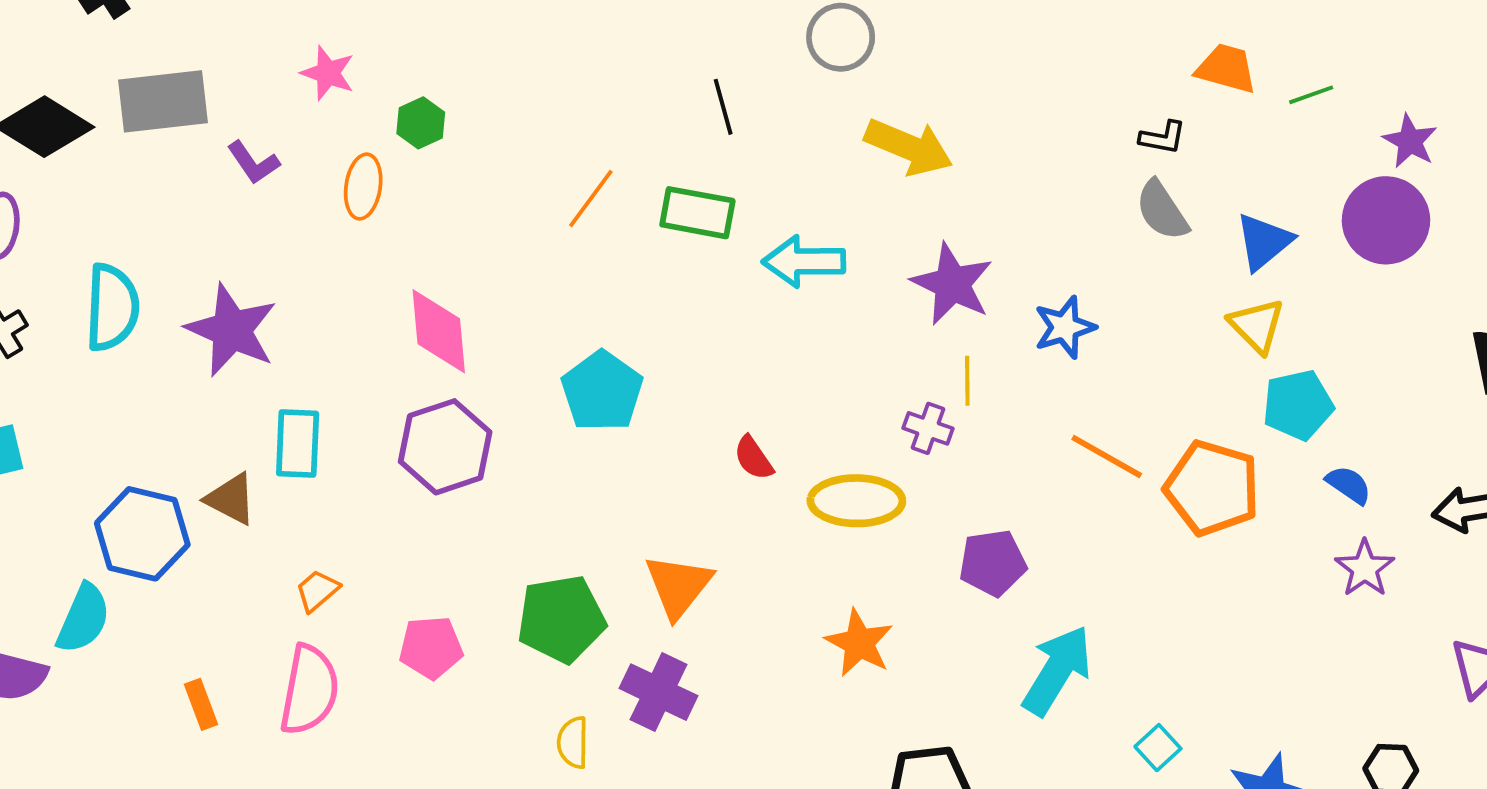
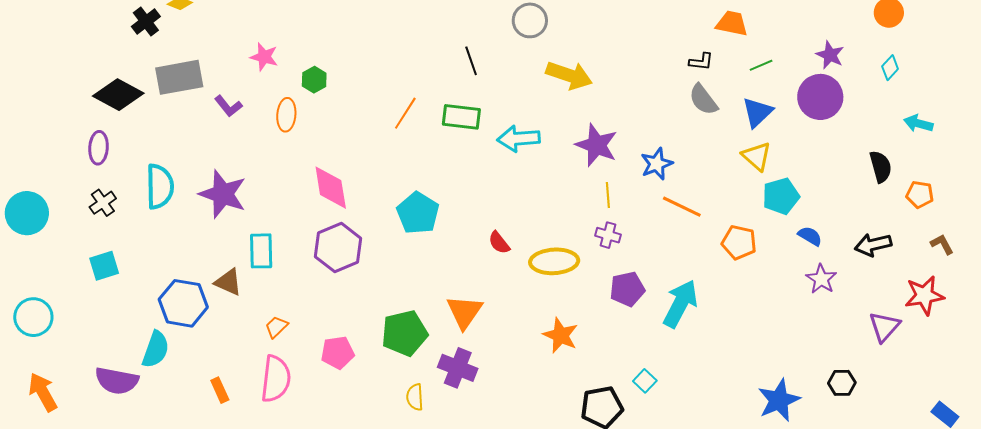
green line: (1311, 95) -> (761, 65), moved
purple cross: (928, 428) -> (608, 235), moved
orange line: (1107, 457) -> (682, 207), moved
orange pentagon: (1212, 488) -> (739, 242), size x0.7
cyan arrow: (1057, 670) -> (680, 304), moved
cyan square: (1158, 748) -> (645, 381), moved

